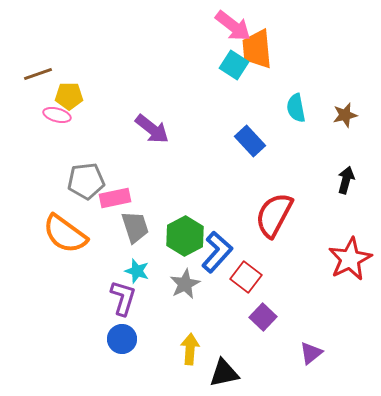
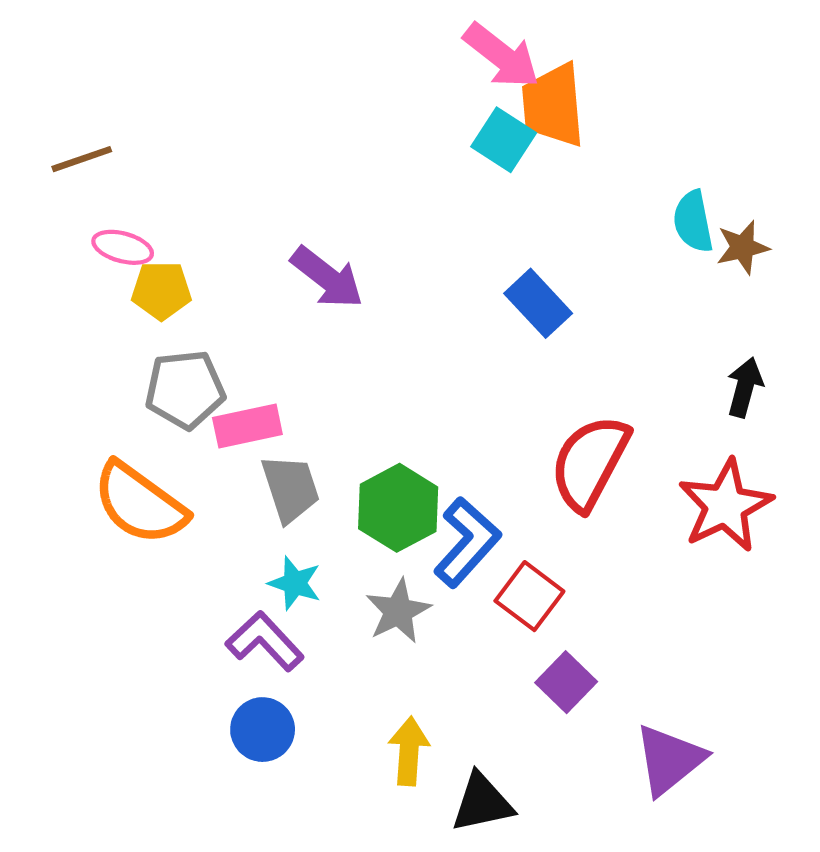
yellow pentagon: (69, 96) -> (161, 290), moved
cyan semicircle: (296, 108) -> (693, 221), moved
red star: (350, 259) -> (725, 506), moved
purple L-shape: (123, 298) -> (265, 641), turned -60
purple triangle: (311, 353) -> (669, 760), size x1.5

